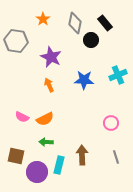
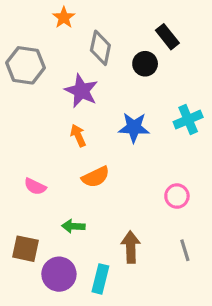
orange star: (43, 19) -> (64, 18), moved
gray diamond: (75, 23) -> (100, 48), moved
orange semicircle: (45, 119) -> (96, 177), moved
cyan rectangle: (59, 165) -> (100, 279), moved

